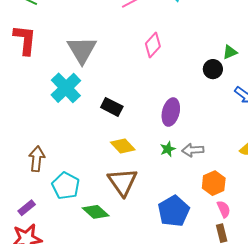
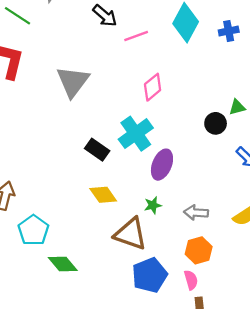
cyan cross: (66, 88) -> (136, 134), moved
gray arrow: (193, 150) -> (196, 213), moved
brown triangle: (123, 182) -> (131, 234), moved, turned -44
pink semicircle: (224, 209) -> (191, 280), moved

